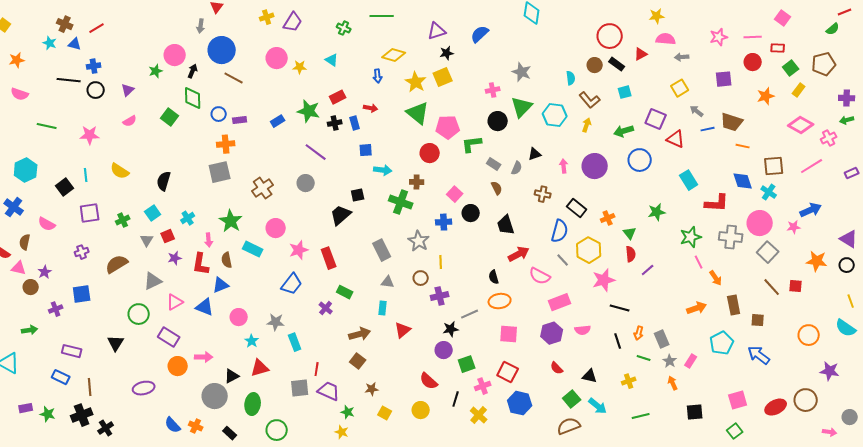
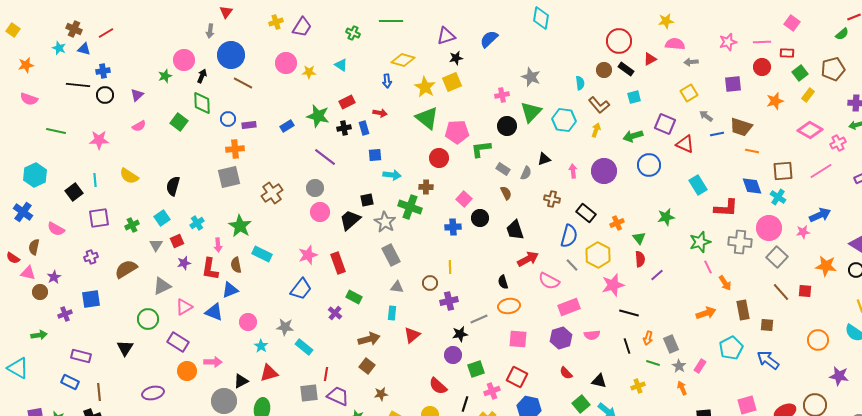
pink circle: (276, 228) -> (320, 212), moved
gray star: (419, 241) -> (385, 222), moved
cyan rectangle: (295, 342) -> (304, 347), turned -30

